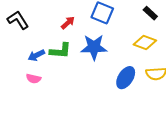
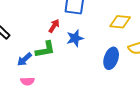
red arrow: (68, 23) -> (54, 26), moved
blue star: (94, 47) -> (75, 38), size x0.7

